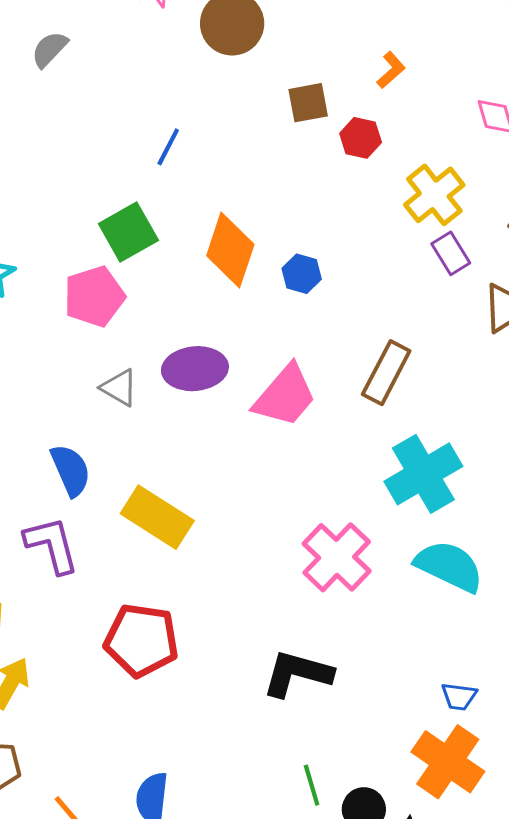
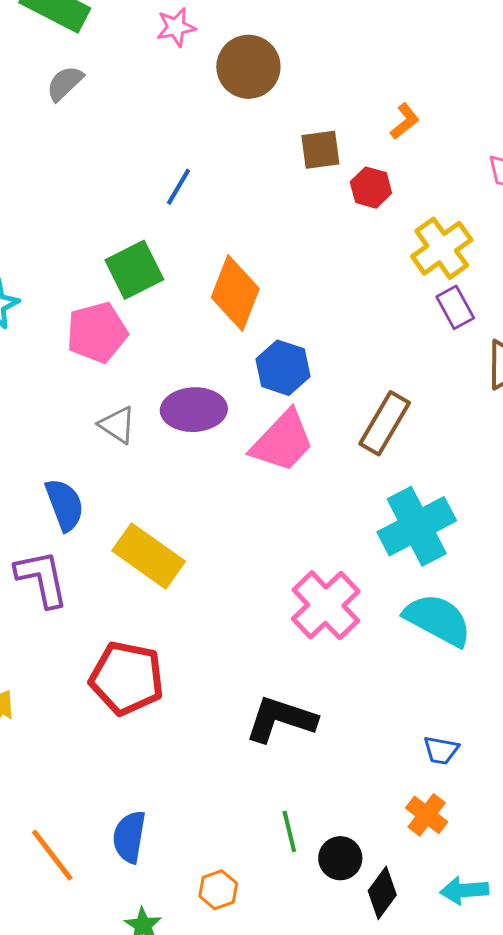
blue hexagon: (302, 274) -> (283, 368), moved, size x1.4
orange cross: (448, 762) -> (427, 815), size x0.6

